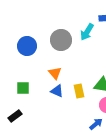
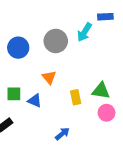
blue triangle: (57, 91) -> (35, 101), moved
blue arrow: (96, 124) -> (62, 134), moved

